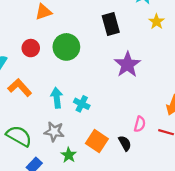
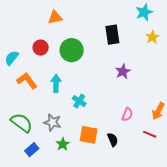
purple star: (127, 65) -> (123, 72), size x0.7
cyan arrow: (57, 98) -> (56, 83), moved
pink semicircle: (140, 124) -> (127, 114), moved
orange square: (97, 141) -> (89, 135), turned -30

